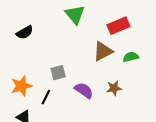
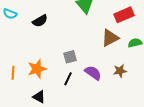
black line: (46, 97) -> (68, 79), moved

